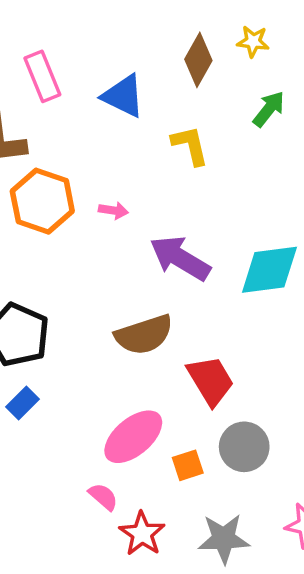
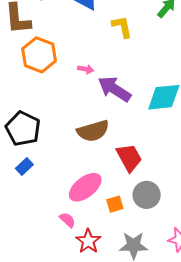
pink arrow: (113, 210) -> (86, 69), moved

